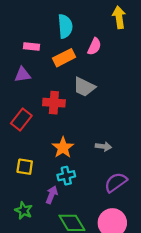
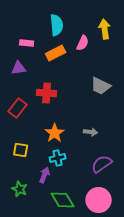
yellow arrow: (119, 17) -> (105, 29), moved
gray trapezoid: (84, 87) -> (101, 86), moved

